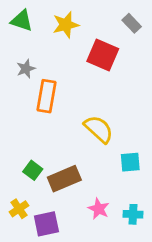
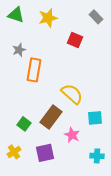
red square: (103, 55) -> (75, 40), size x0.7
brown rectangle: (64, 179) -> (51, 117), moved, turned -30
pink star: (99, 209) -> (72, 135), moved
purple square: (46, 224) -> (45, 153), moved

